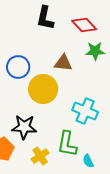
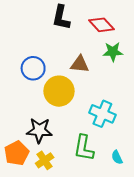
yellow cross: (40, 156) -> (45, 160), moved
cyan semicircle: (88, 161) -> (117, 157), moved

